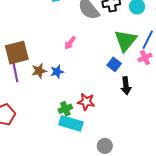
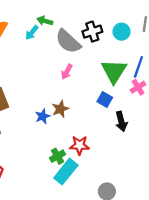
pink arrow: (70, 43) -> (67, 72), moved
brown star: (39, 71) -> (60, 109), moved
cyan rectangle: (71, 123) -> (66, 172), turned -60

